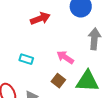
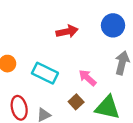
cyan rectangle: (26, 59) -> (45, 73), size x1.6

